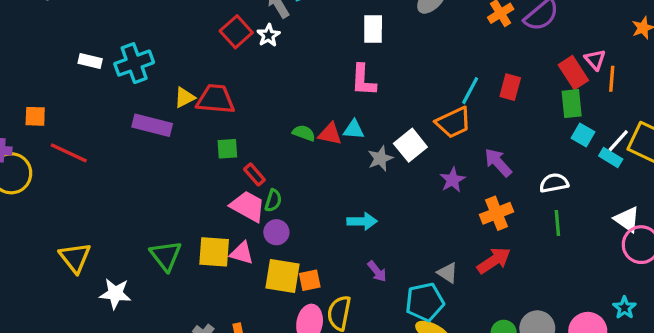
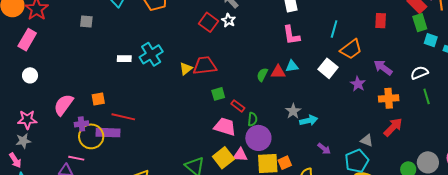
cyan line: (470, 91) -> (334, 29), moved
purple rectangle: (152, 125) -> (108, 133), moved
green semicircle: (304, 133) -> (262, 75), turned -72
gray star: (380, 158) -> (293, 111), moved
pink trapezoid: (248, 206) -> (225, 127), moved
orange cross: (497, 213) -> (389, 98), turned 30
purple circle: (276, 232) -> (258, 138), size x1.6
yellow square: (214, 252) -> (223, 158), turned -30

